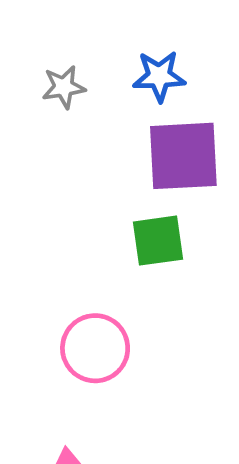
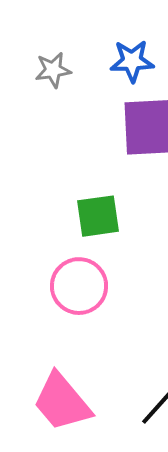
green square: (158, 241) -> (98, 216), moved

